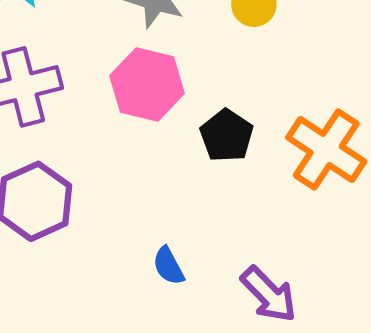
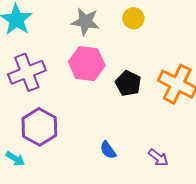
purple arrow: (269, 294) -> (158, 158), size x0.7

